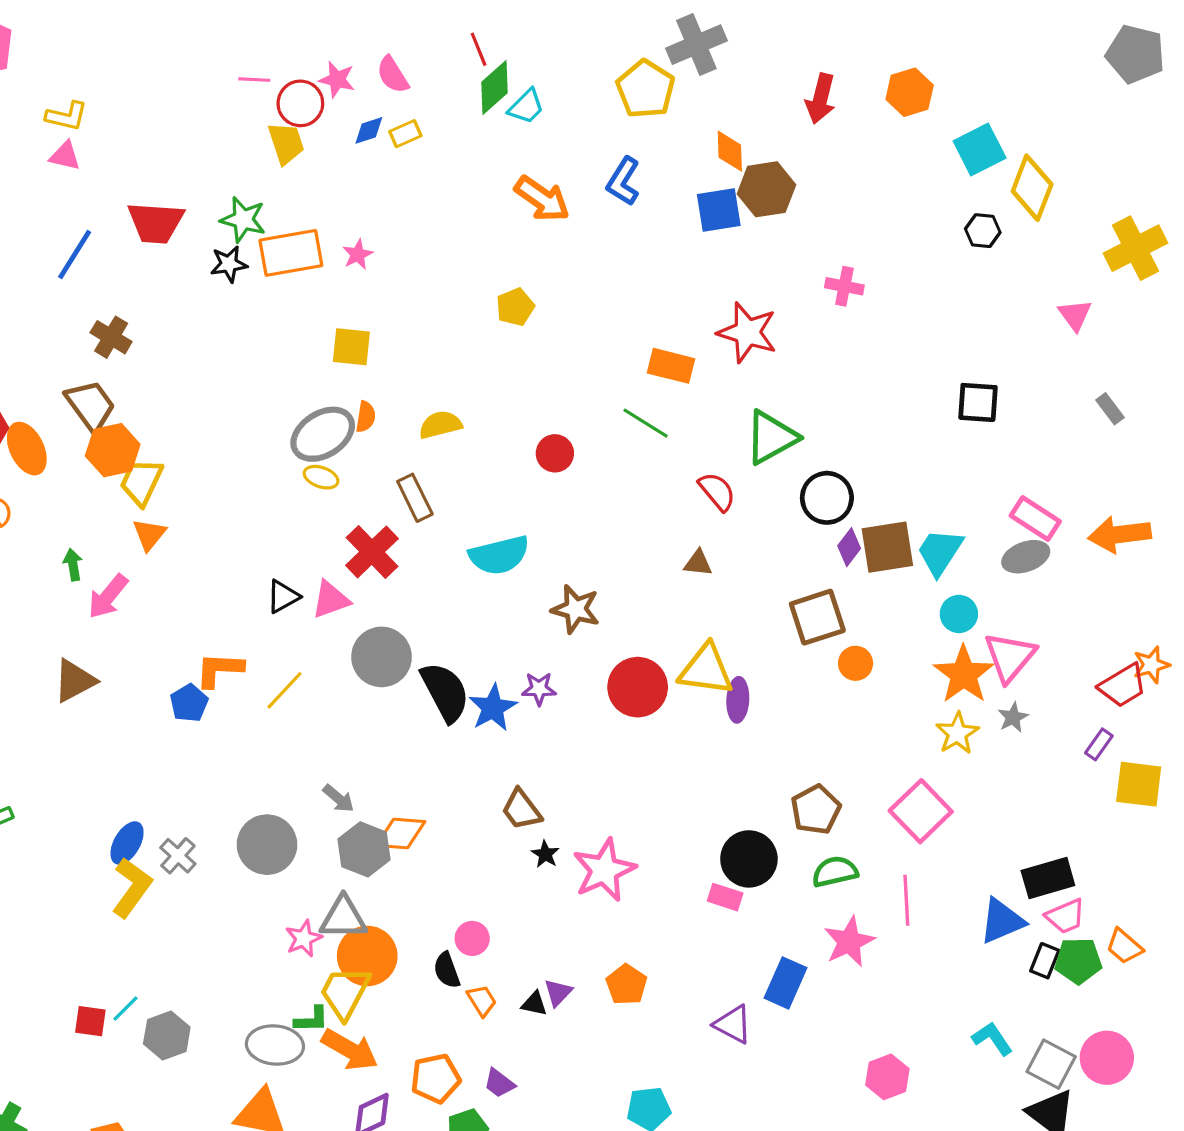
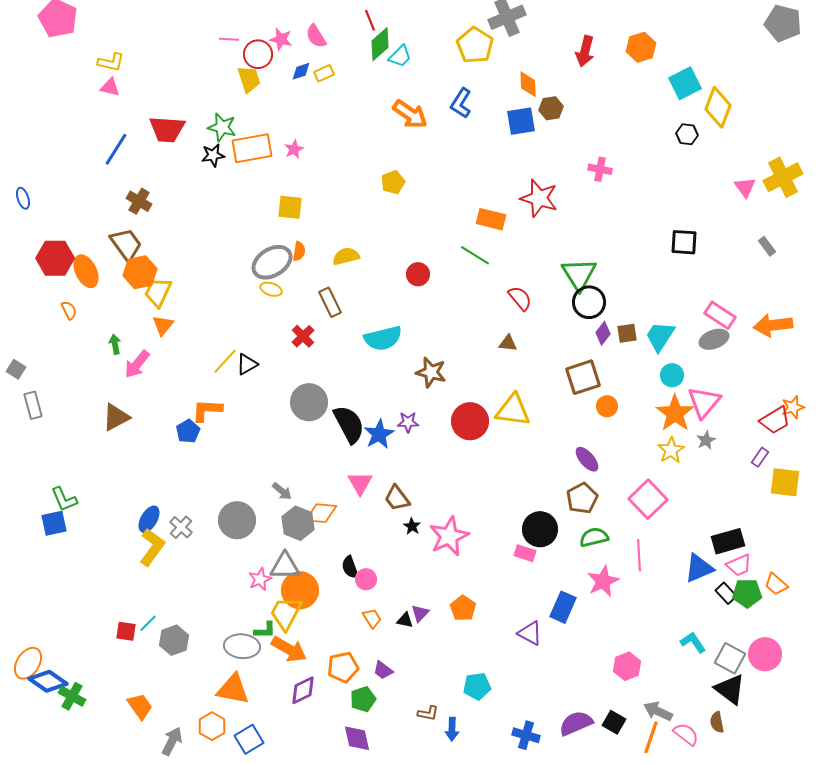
brown hexagon: (766, 189) -> (551, 108), size x0.7
yellow cross: (1135, 248) -> (783, 177), moved
green triangle: (771, 437) -> (579, 274), moved, turned -33
brown square: (887, 547) -> (627, 333), size x0.6
red cross: (372, 552) -> (303, 336), size x0.7
pink triangle: (331, 600) -> (360, 483), moved, turned -40
yellow line: (284, 690) -> (225, 361), moved
purple ellipse: (738, 700) -> (587, 459), moved, turned -44
black rectangle: (1045, 961) -> (726, 593), turned -65
black semicircle: (447, 970) -> (350, 567), moved

